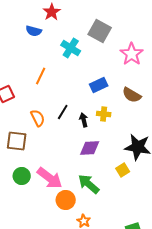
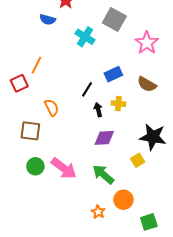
orange line: (41, 76) -> (36, 65), moved
black line: (63, 112) -> (87, 89), moved
orange circle: (66, 200) -> (123, 200), moved

